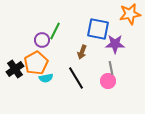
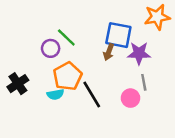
green line: (55, 31) -> (66, 38), turned -72
brown arrow: (82, 52) -> (109, 52), moved
orange pentagon: (36, 63) -> (68, 76), moved
gray line: (111, 68) -> (144, 82), moved

